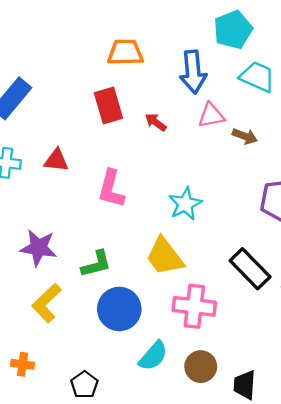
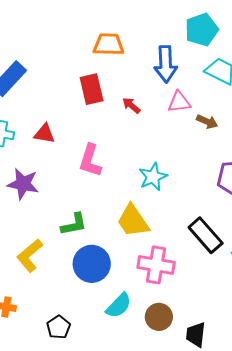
purple star: (38, 248) -> (23, 184), moved

